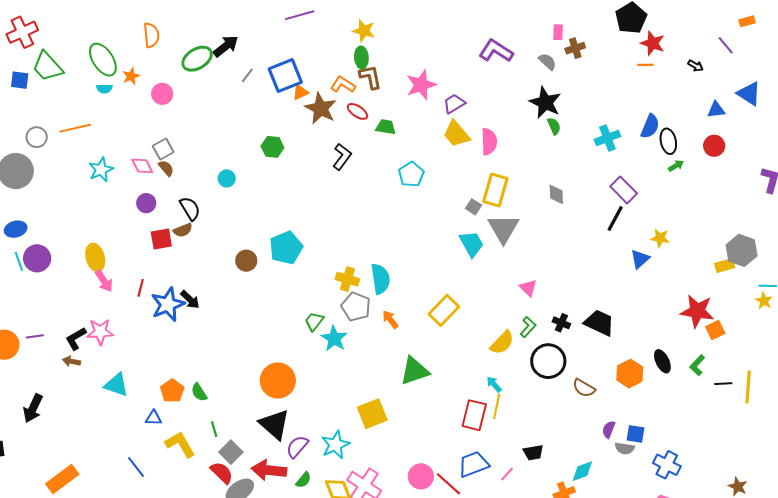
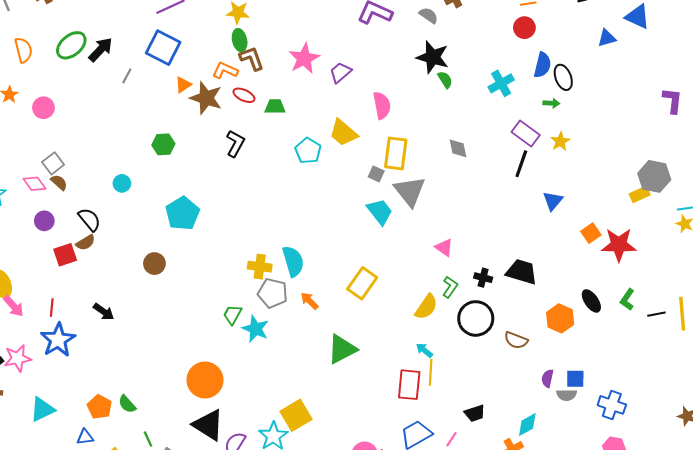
green ellipse: (197, 59) -> (71, 45), moved
blue square: (285, 75) -> (163, 48), moved, turned -32
yellow trapezoid: (456, 134) -> (343, 133), moved
red circle: (714, 146) -> (524, 28), moved
green arrow: (676, 166) -> (551, 103), moved, turned 42
yellow star: (660, 238) -> (560, 141), moved, turned -30
cyan pentagon: (286, 248) -> (182, 213), moved
blue star: (168, 304) -> (58, 340), moved
orange square: (715, 330) -> (591, 233), moved
cyan triangle: (116, 385) -> (42, 409), turned -36
yellow square: (372, 414) -> (296, 415), moved

